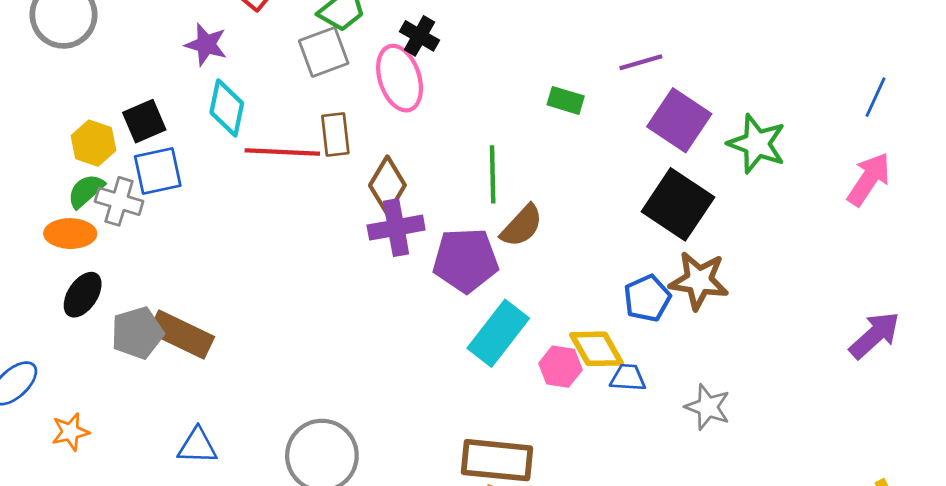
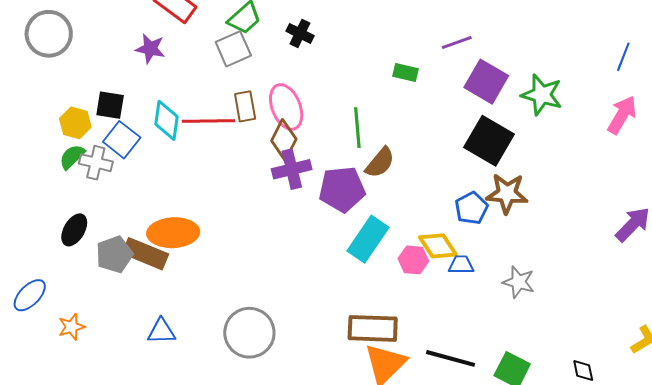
pink ellipse: (400, 78) -> (286, 107), moved
cyan diamond: (227, 108) -> (167, 120), moved
black square: (144, 121) -> (110, 105), turned 36
blue square: (158, 171) -> (122, 140), turned -36
orange ellipse: (70, 234) -> (173, 233), moved, size x1.4

